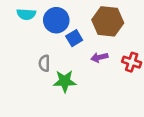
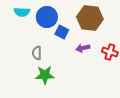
blue square: (74, 38) -> (62, 32), turned -32
green star: (65, 81) -> (45, 75), moved

